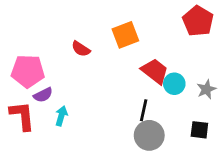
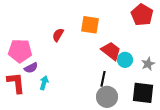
orange square: (125, 35) -> (90, 25), turned 30
red semicircle: (81, 49) -> (58, 35), turned 88
black square: (199, 130) -> (143, 93), size x1.6

